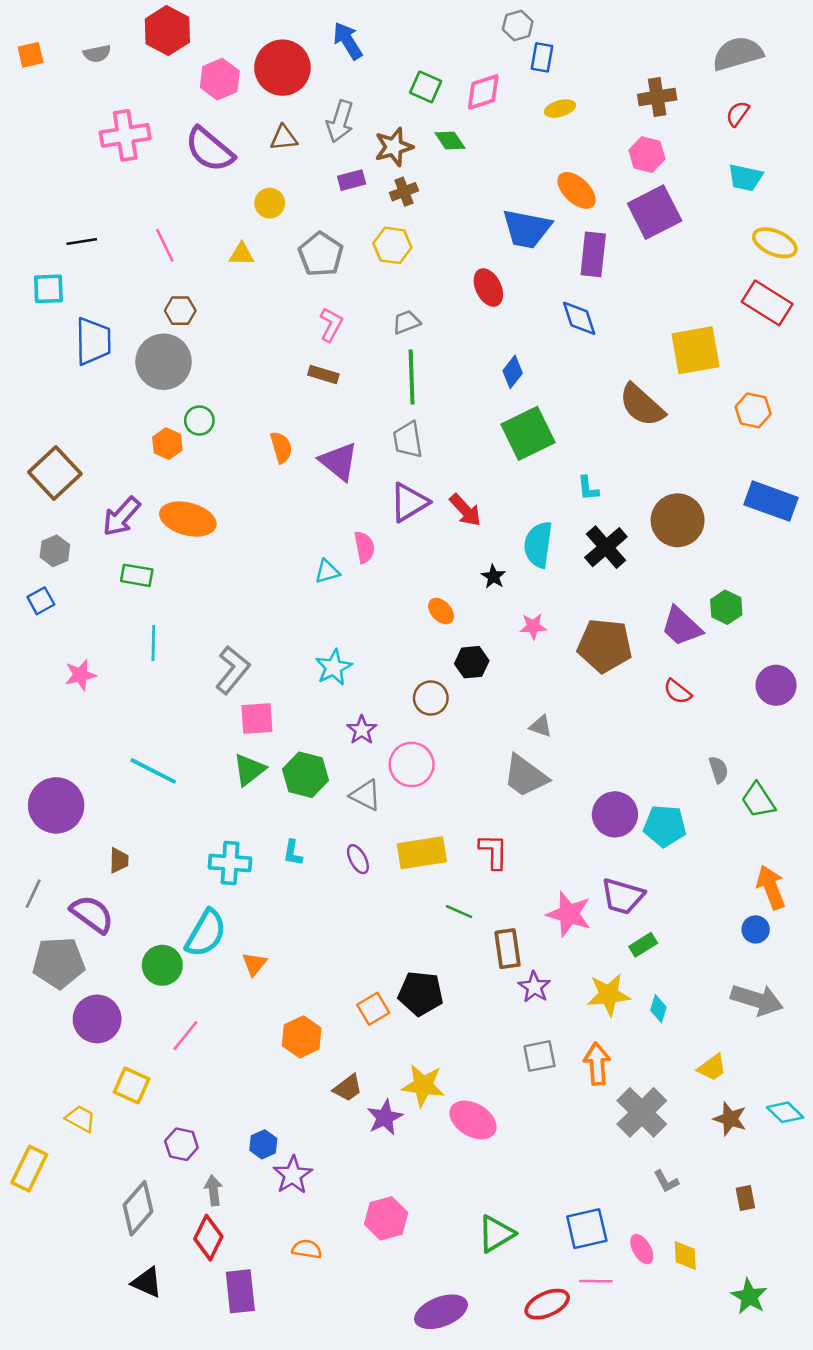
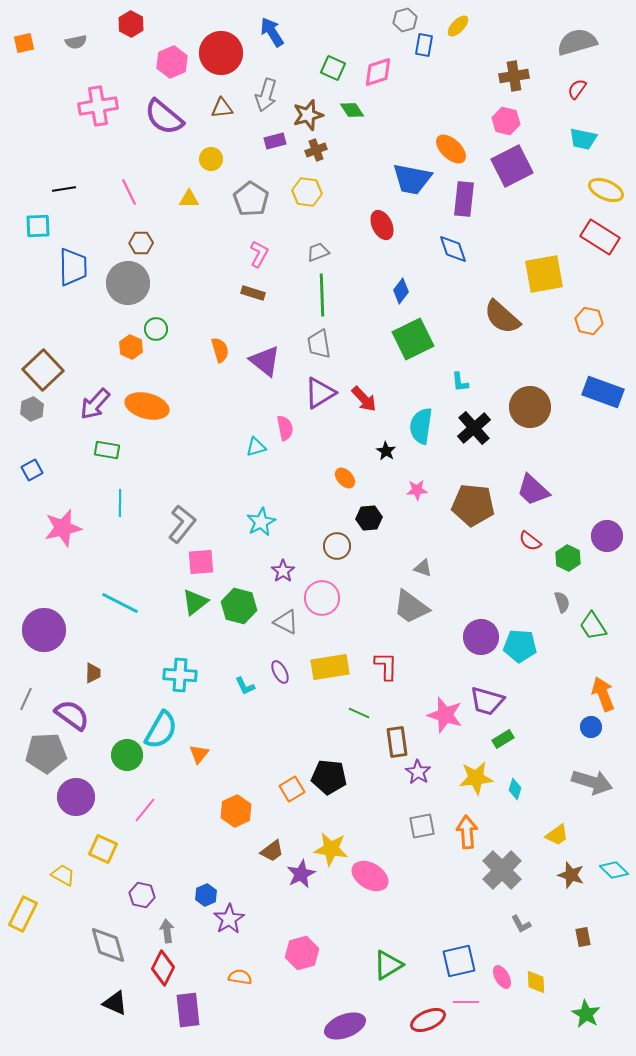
red hexagon: (167, 31) -> (131, 24), size x0.7
yellow ellipse: (560, 109) -> (458, 26), moved, turned -30
gray hexagon: (55, 551) -> (32, 409), moved
green hexagon: (726, 607) -> (568, 558), moved
pink star: (80, 675) -> (63, 528), size x1.5
cyan L-shape: (293, 853) -> (245, 686), moved, turned -35
gray diamond: (138, 1208) -> (108, 945), turned -57

